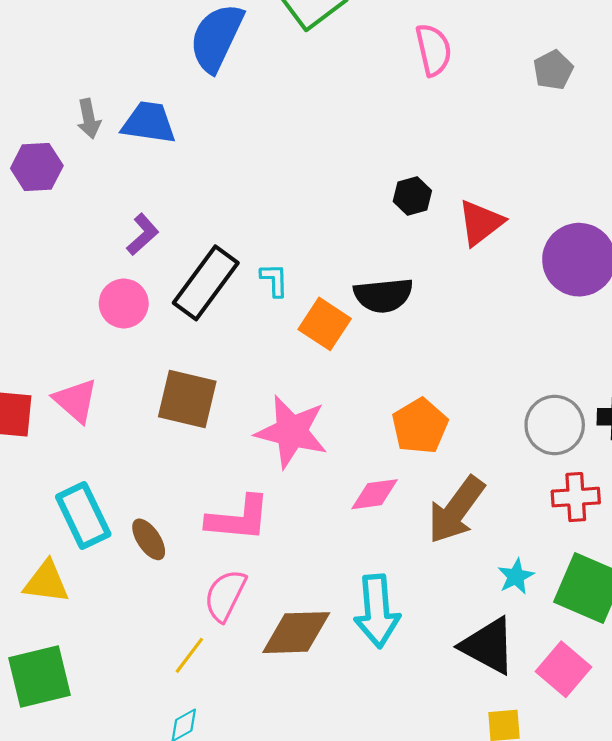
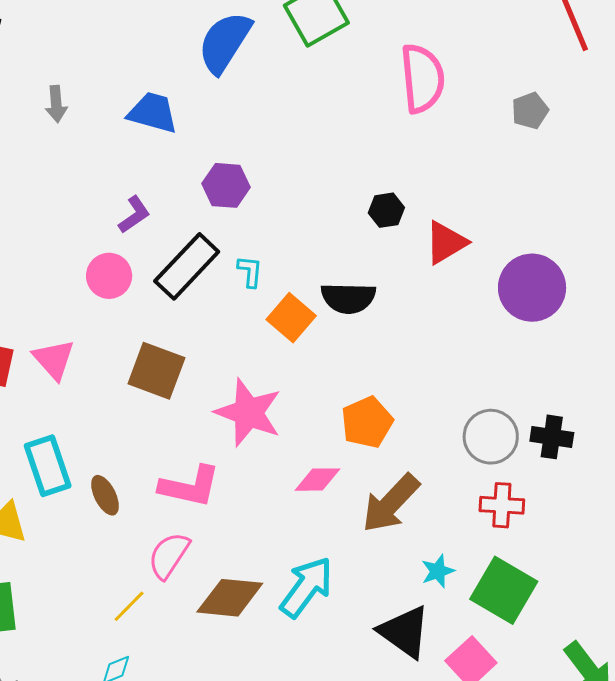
pink semicircle: (433, 50) -> (422, 78), size x1.4
gray arrow: (89, 119) -> (56, 104), moved
purple hexagon: (37, 167) -> (226, 185), moved
cyan arrow: (377, 611) -> (306, 587), turned -146

